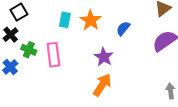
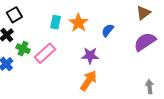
pink rectangle: (53, 55) -> (45, 53), turned 55
purple star: (104, 57) -> (90, 56), turned -30

